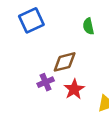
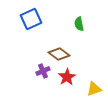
brown diamond: (65, 62) -> (59, 54), turned 50

